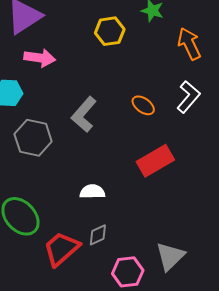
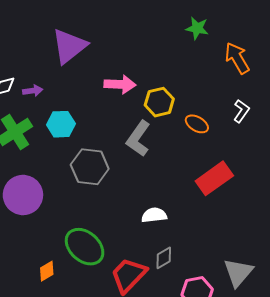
yellow hexagon: (110, 31) -> (159, 102), moved
pink arrow: (40, 58) -> (120, 84), moved
white L-shape: (189, 97) -> (241, 111), size x0.7

